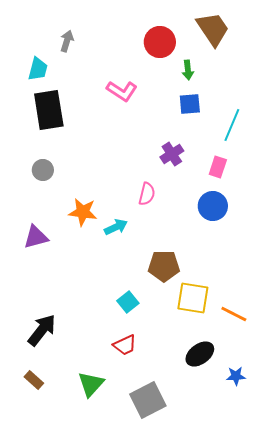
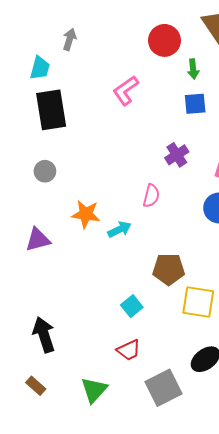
pink L-shape: (122, 91) -> (126, 90), turned 112
black arrow: (42, 330) -> (44, 335), turned -56
gray square: (148, 400) -> (163, 388), moved

